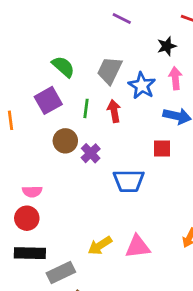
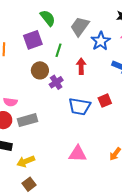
red arrow: (114, 111) -> (81, 66), moved
red square: (162, 148) -> (105, 101), moved, turned -32
yellow arrow: (100, 246) -> (26, 161), moved
gray rectangle: (61, 272) -> (28, 120), moved

